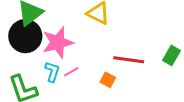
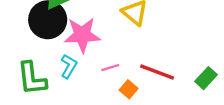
pink line: (71, 72) -> (110, 68), moved

